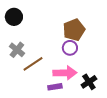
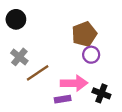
purple circle: (70, 48) -> (91, 55), moved
black cross: (89, 82) -> (101, 93), turned -35

